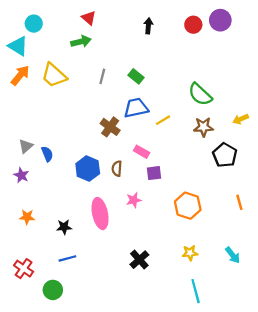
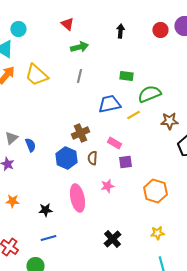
green arrow: (81, 42) -> (79, 47), moved
green rectangle: (136, 76) -> (126, 76), moved, turned -32
green semicircle: (200, 94) -> (149, 94), moved, turned 115
brown cross: (110, 127) -> (80, 133), moved, turned 30

